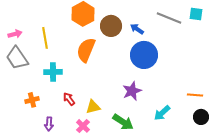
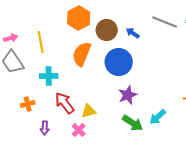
blue circle: (144, 55) -> (119, 62), moved
red arrow: (69, 99) -> (65, 103), size x1.6
green arrow: (123, 122) -> (133, 123), moved

